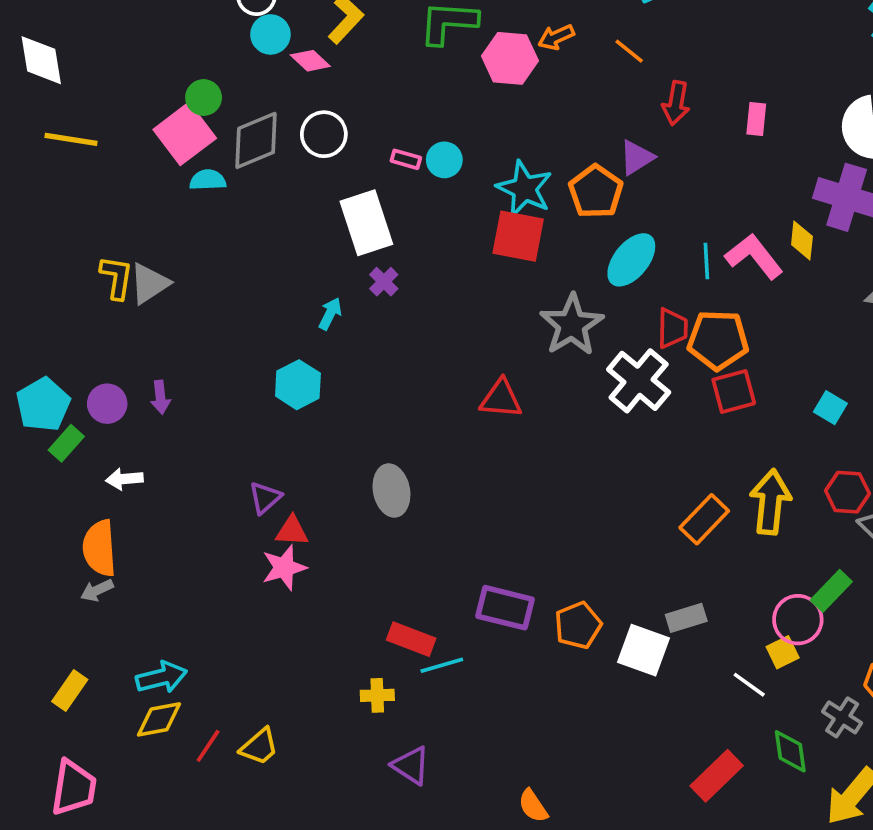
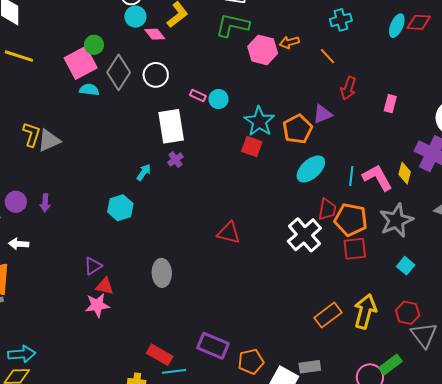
gray diamond: (256, 140) -> (119, 72), turned -44
red square: (518, 236) -> (252, 146), size x0.7
gray star: (572, 325) -> (396, 220), moved

